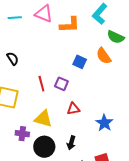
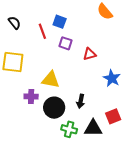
blue square: (80, 62) -> (60, 22), moved
red line: (41, 84) -> (42, 31), moved
red triangle: (73, 109) -> (90, 54), moved

